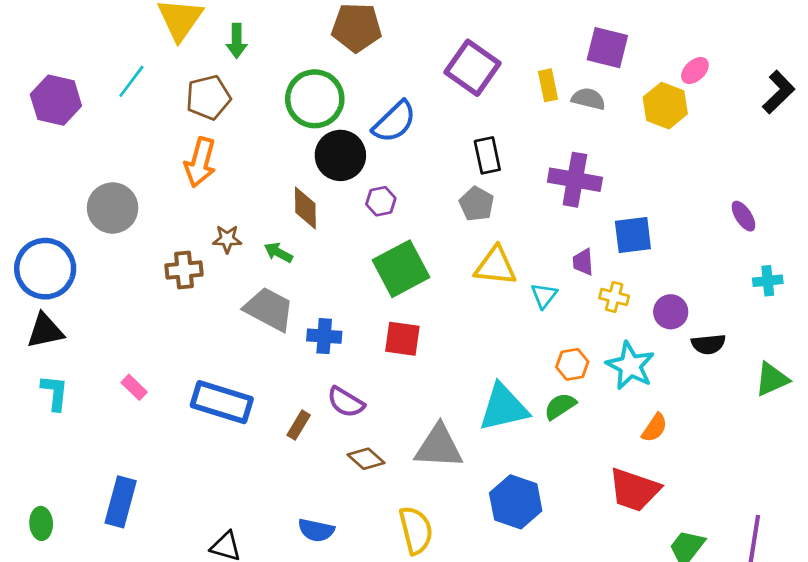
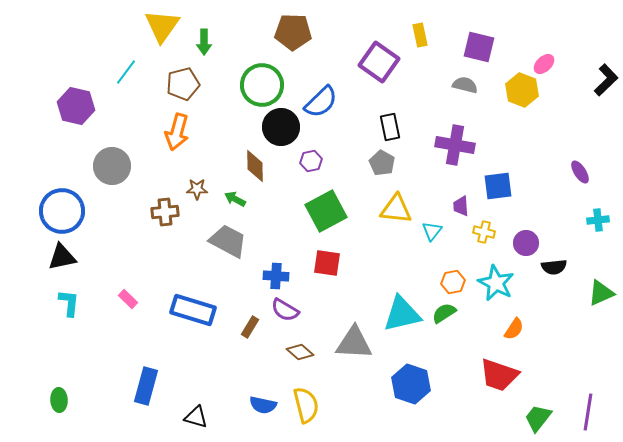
yellow rectangle: (548, 85) -> (420, 35), moved
purple hexagon: (56, 100) -> (76, 106), moved
blue cross: (324, 336) -> (276, 276), moved
blue rectangle: (121, 502) -> (146, 386), moved
yellow semicircle: (416, 530) -> (306, 405), moved

